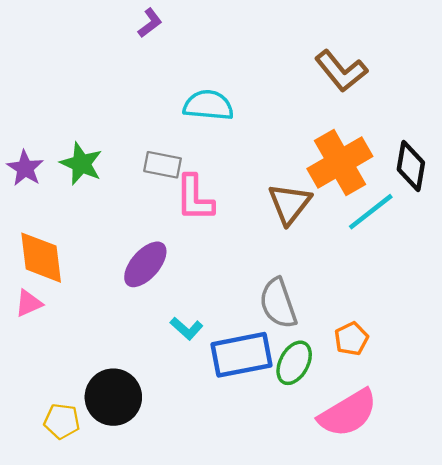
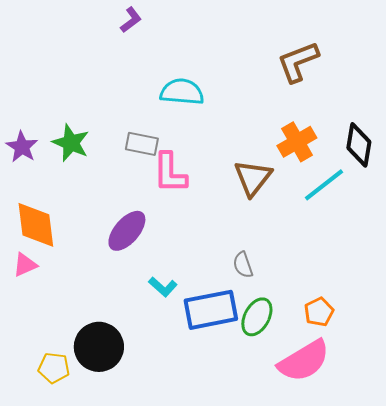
brown L-shape: (341, 71) -> (298, 62), turned 108
orange cross: (340, 163) -> (297, 142), size x0.7
gray semicircle: (278, 303) -> (243, 265), size x0.6
orange pentagon: (351, 339) -> (319, 312), moved

